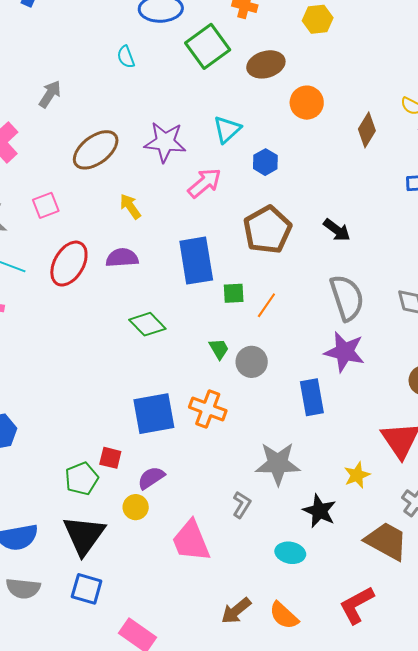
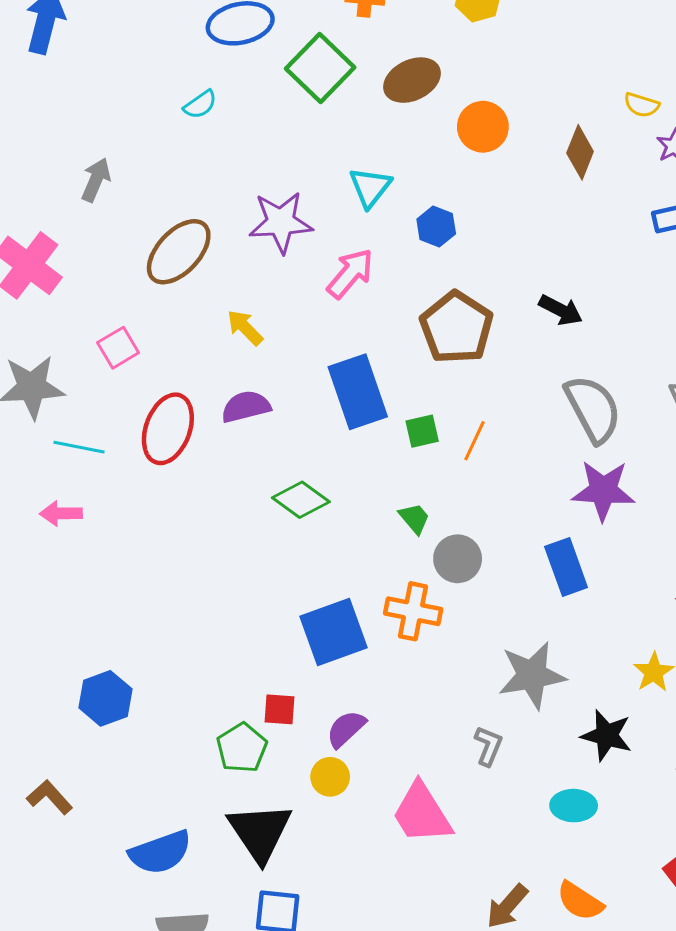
cyan semicircle: (126, 57) -> (200, 105), turned -95
gray circle: (252, 362) -> (458, 559), moved

